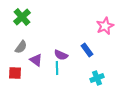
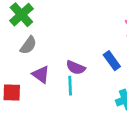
gray semicircle: (21, 47) -> (28, 45), moved

